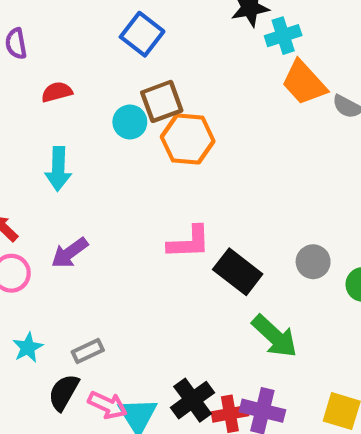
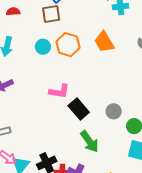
orange trapezoid: (304, 83) -> (104, 42), moved
brown square: (162, 101) -> (51, 14), moved
cyan circle: (130, 122) -> (43, 47), moved

